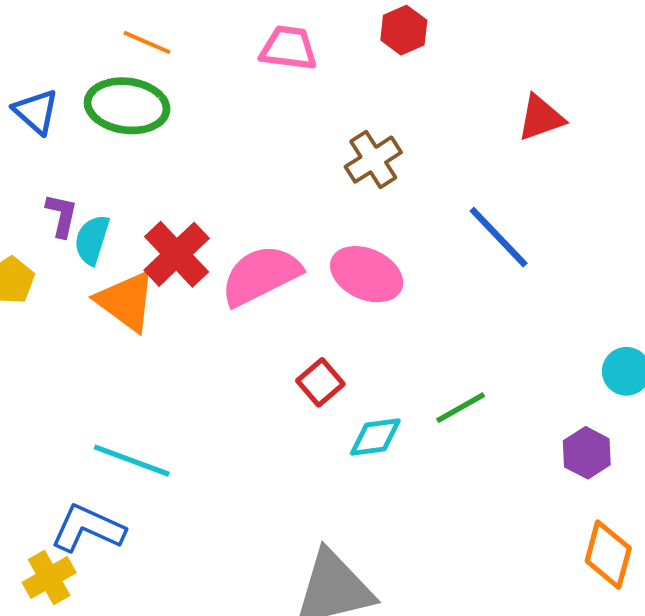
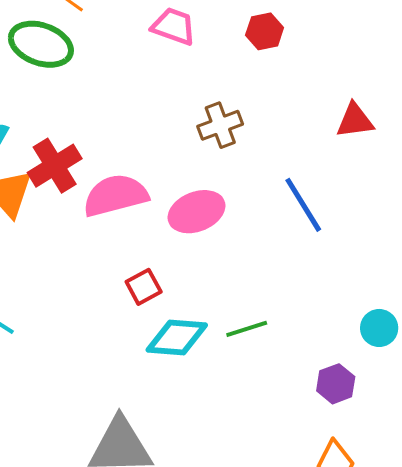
pink ellipse: (367, 274) -> (197, 212), turned -58
cyan diamond: (375, 437) -> (177, 337), size x1.4

